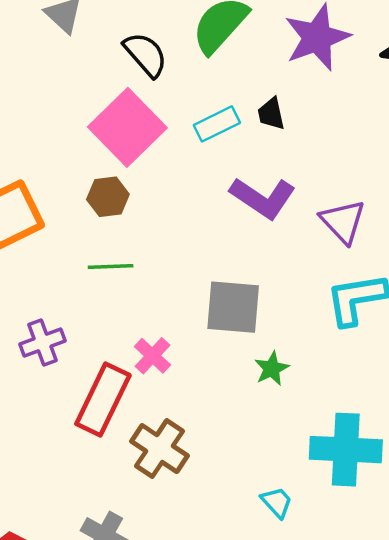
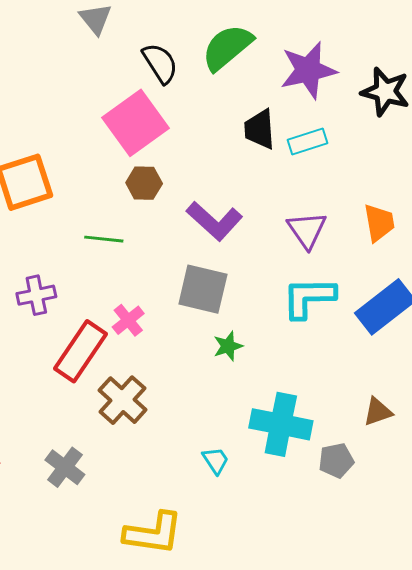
black trapezoid: (271, 114) -> (260, 129), size x1.4
cyan rectangle: (217, 124) -> (308, 142), moved
brown hexagon: (108, 197) -> (144, 183), moved
purple L-shape: (263, 198) -> (214, 221), moved

